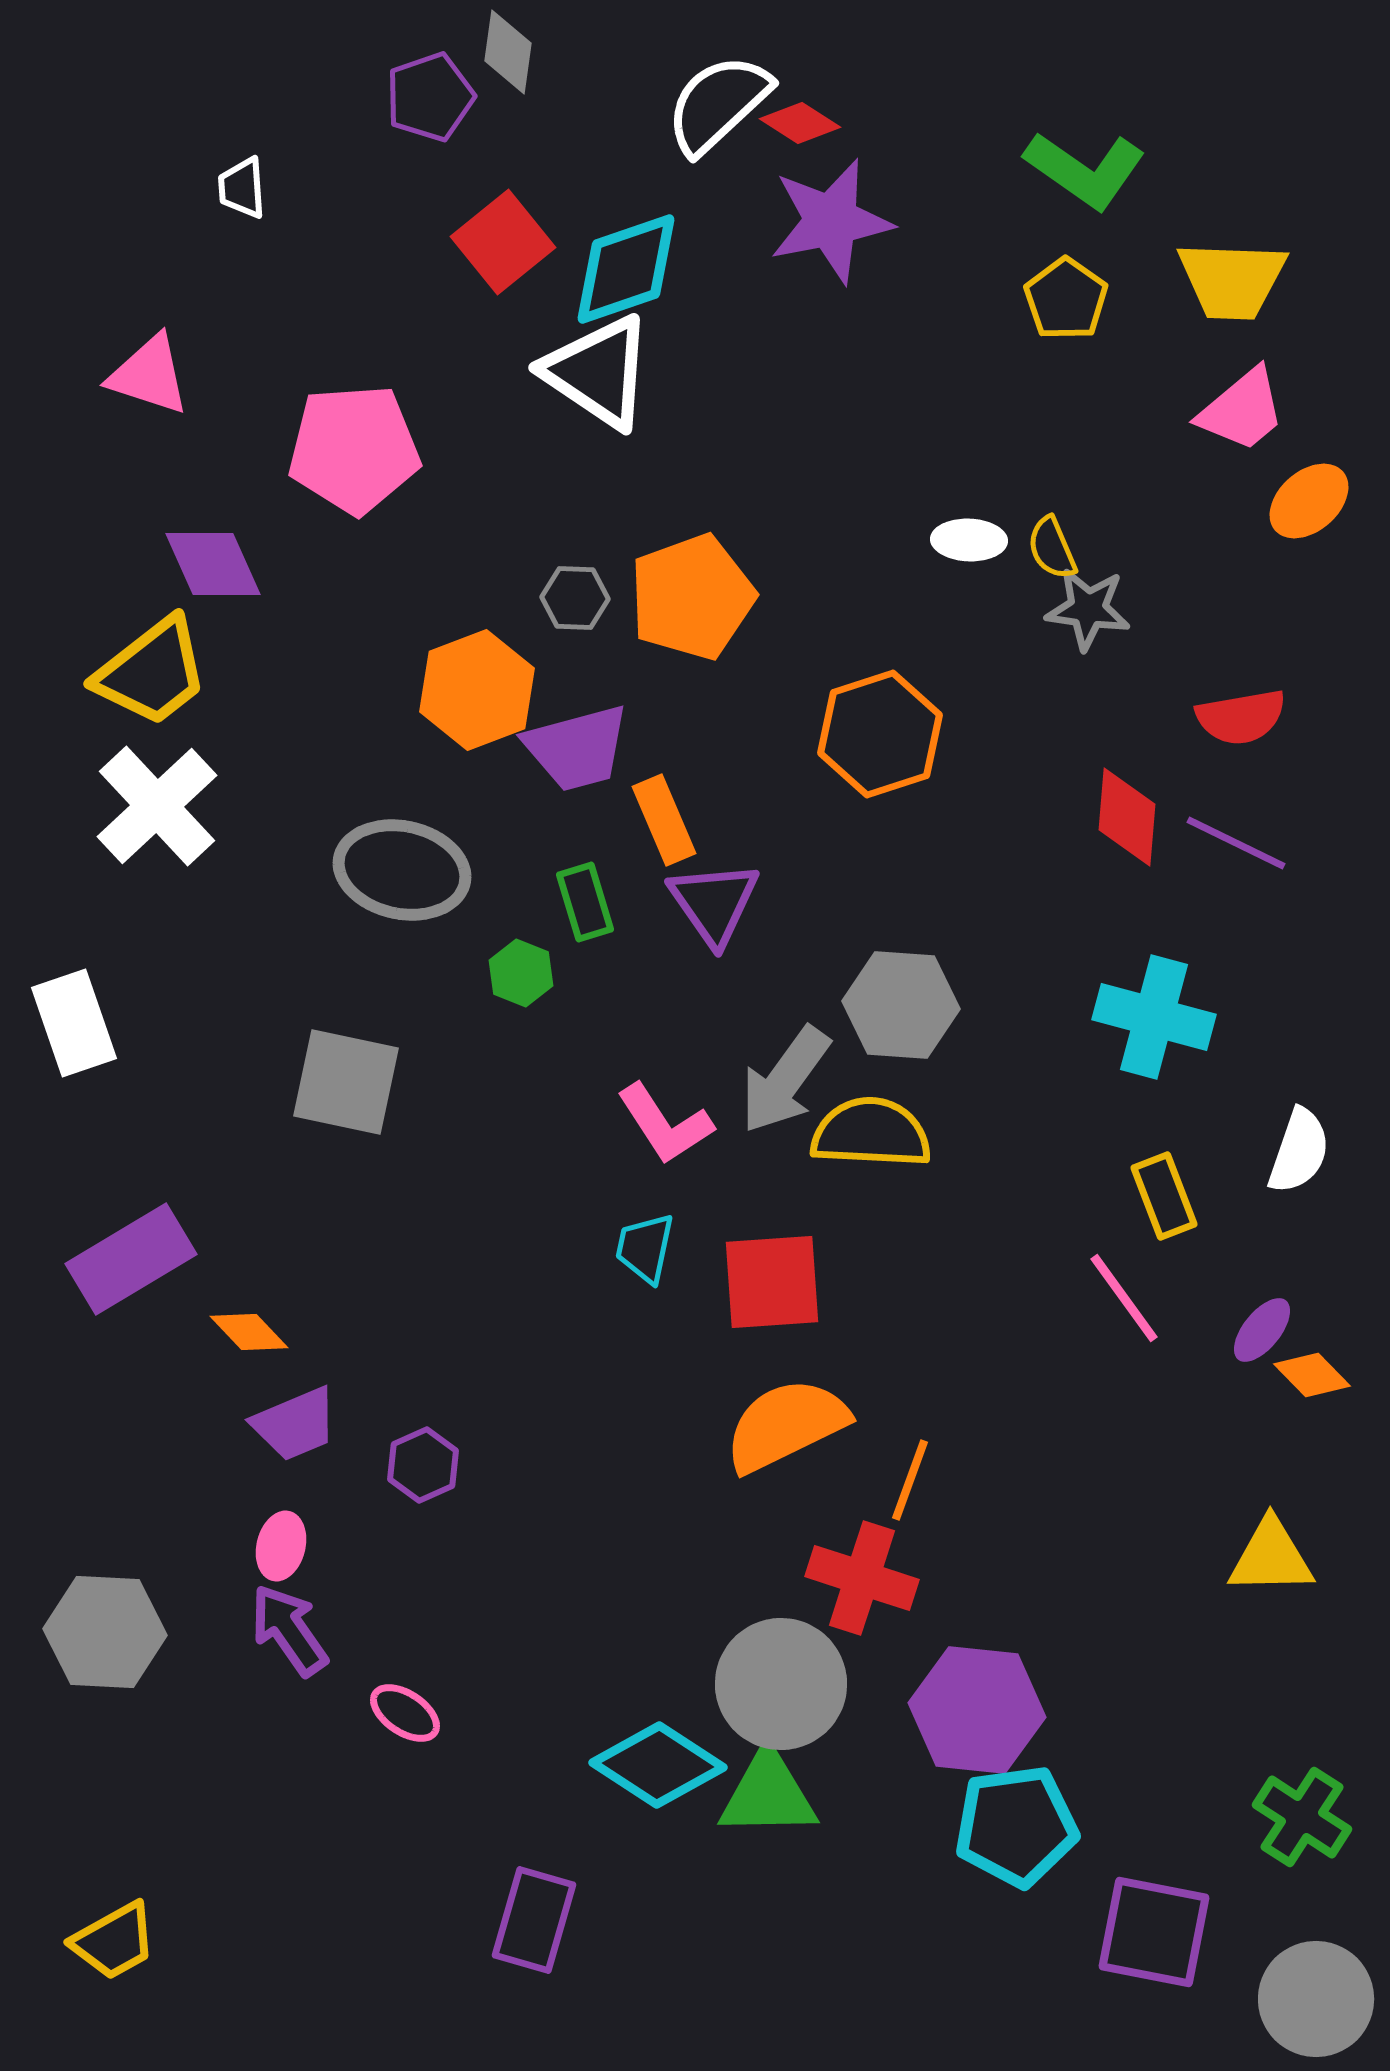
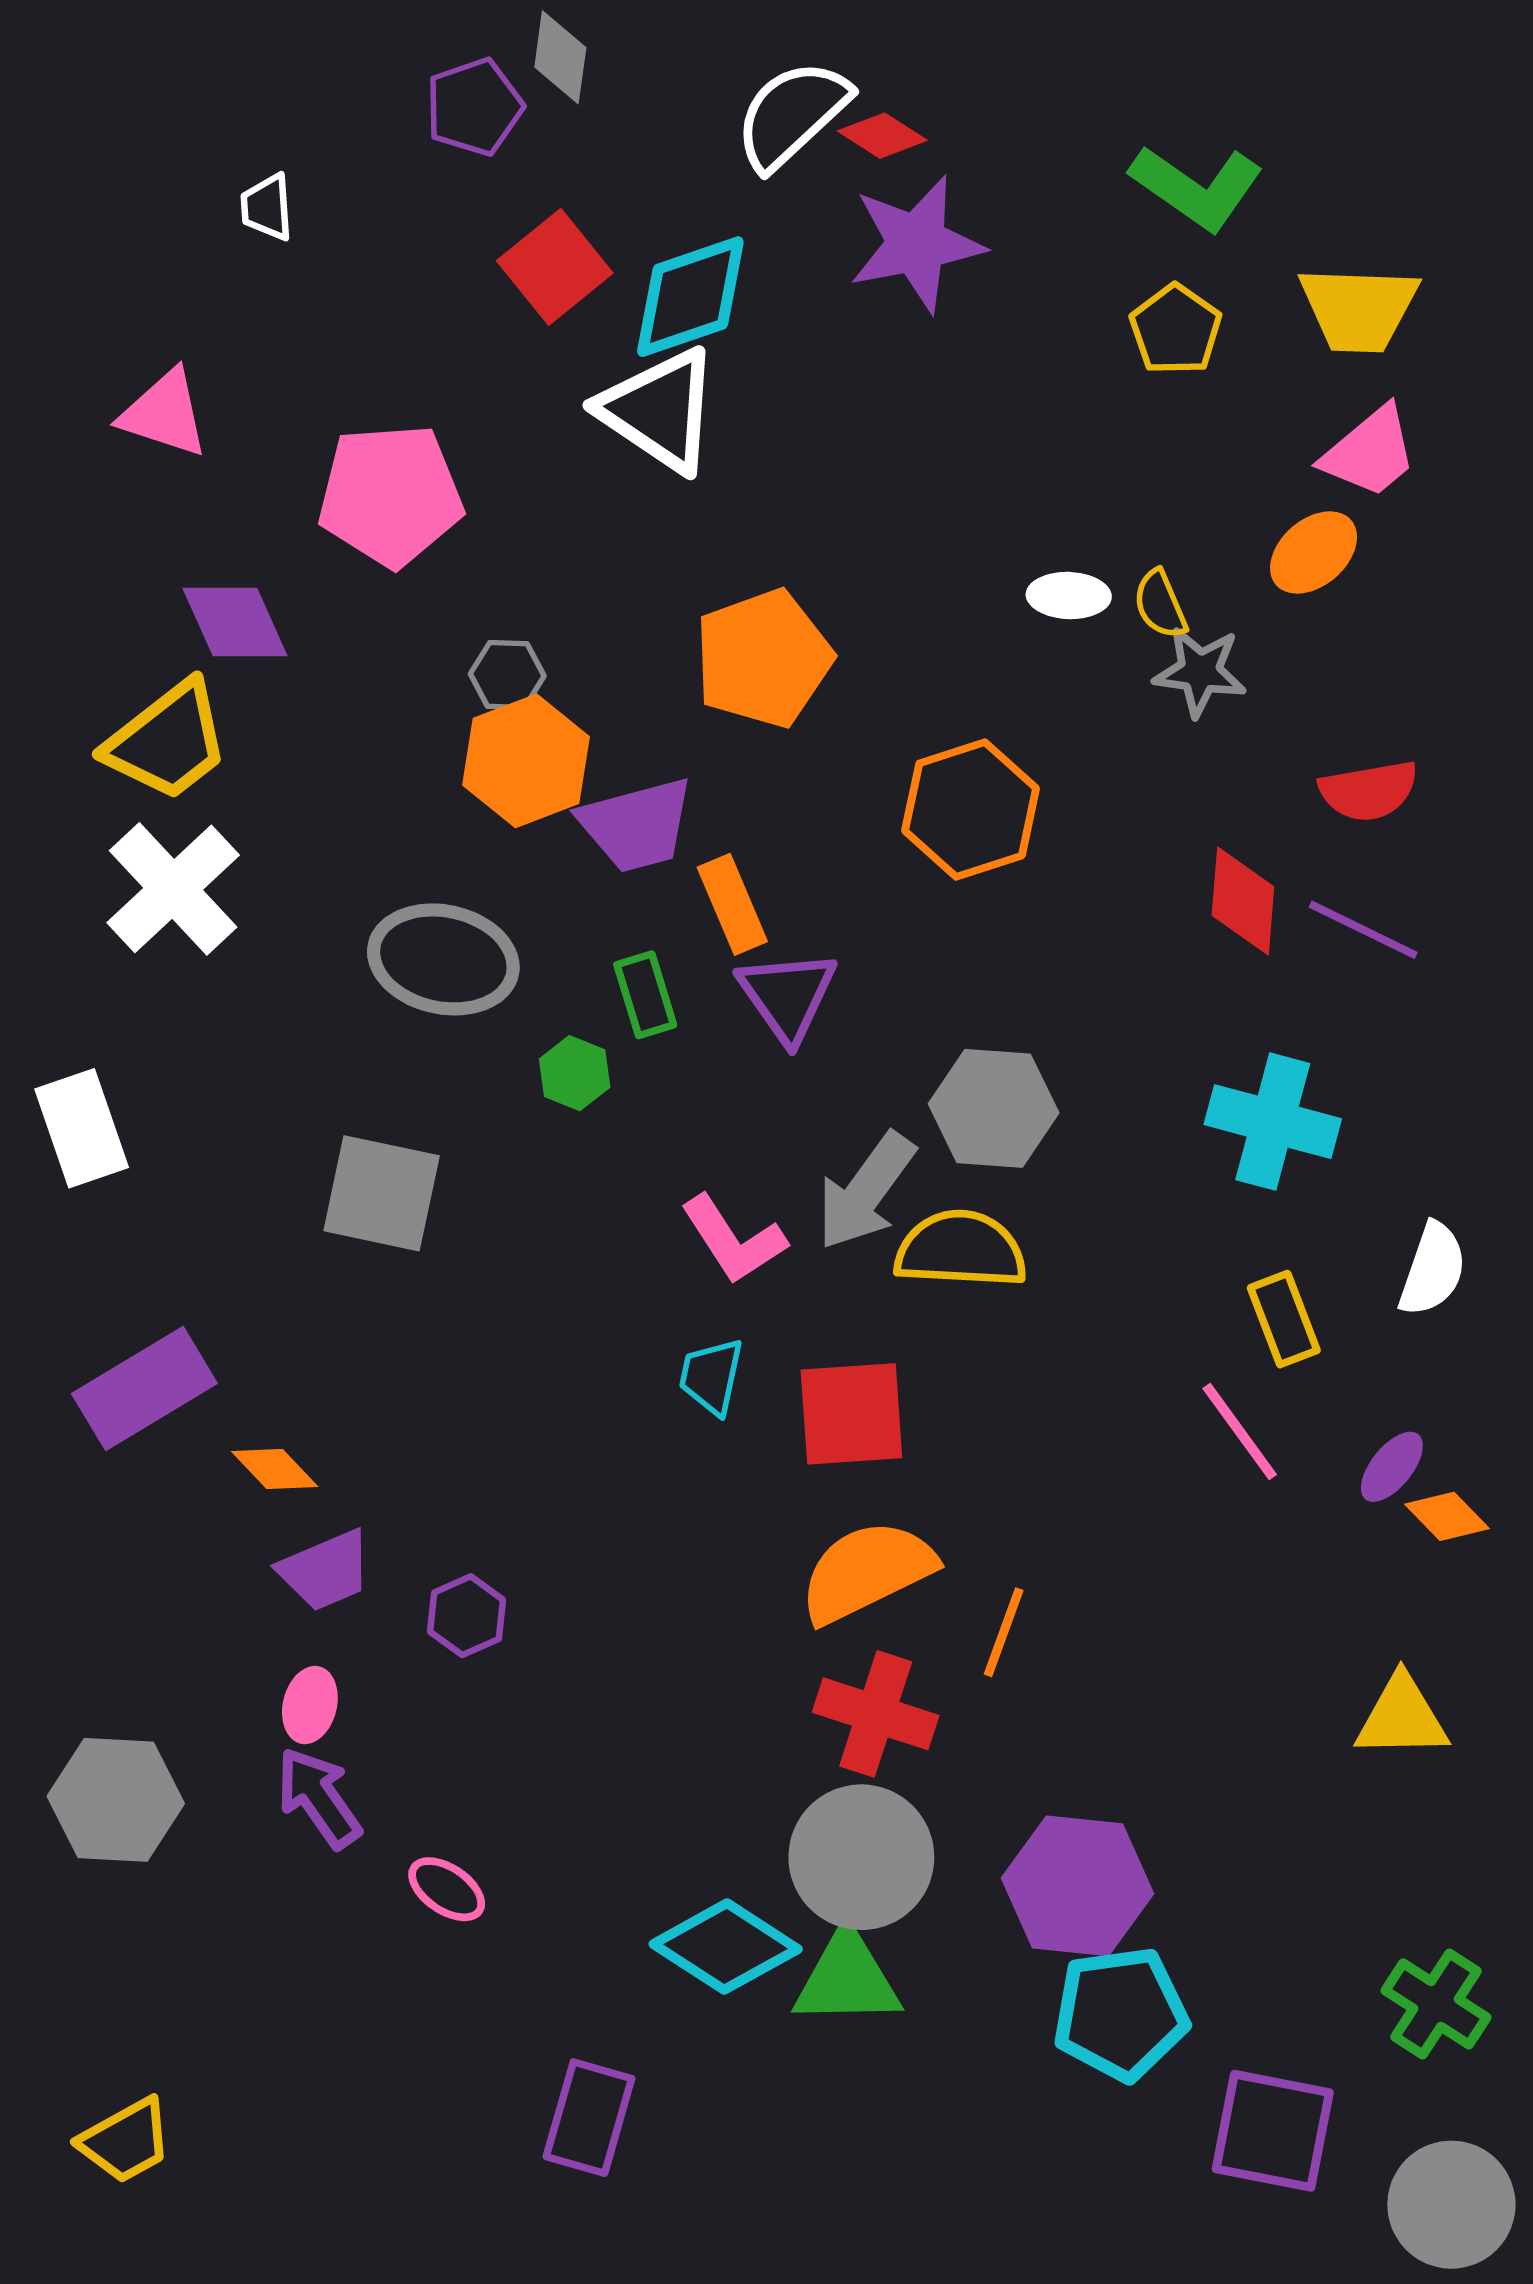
orange ellipse: (1309, 501) -> (1314, 552), moved
gray hexagon: (575, 598) -> (507, 675), moved
red cross: (862, 1578) -> (876, 1714), moved

